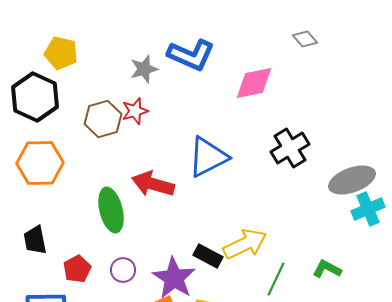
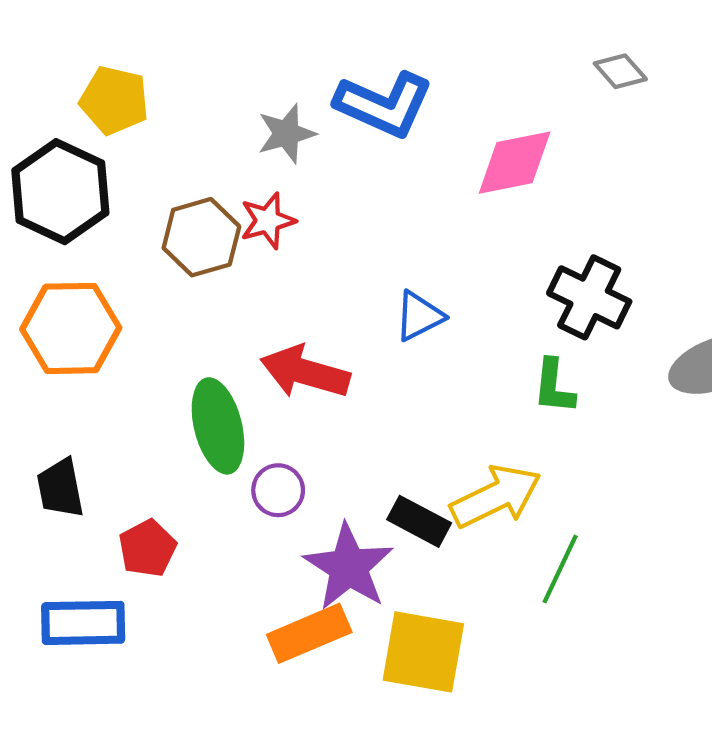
black cross: (290, 148) -> (589, 297), turned -33
blue triangle: (208, 157) -> (419, 316), size x0.6
green L-shape: (327, 269) -> (554, 387), moved, turned -112
purple circle: (123, 270) -> (278, 490), moved

